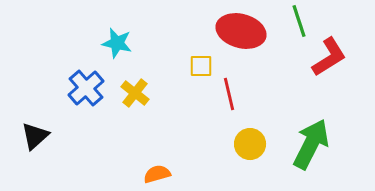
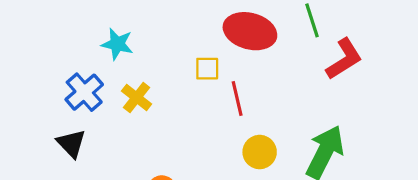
black triangle: (35, 136) -> (71, 143), moved, turned -32

